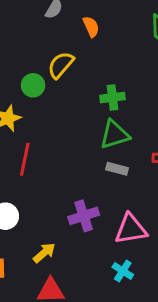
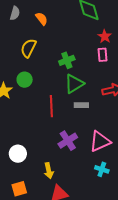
green circle: (33, 85) -> (25, 80), moved
red line: (25, 159) -> (51, 106), moved
yellow arrow: (44, 253) -> (49, 171), turned 133

